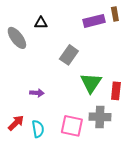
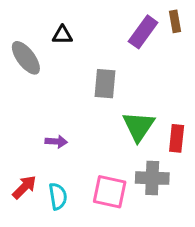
purple rectangle: (94, 21) -> (143, 32), turned -40
gray rectangle: (69, 55) -> (105, 84), turned -30

